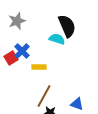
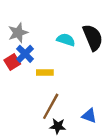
gray star: (17, 21) -> (18, 33), moved
black semicircle: (67, 26) -> (93, 37), moved

